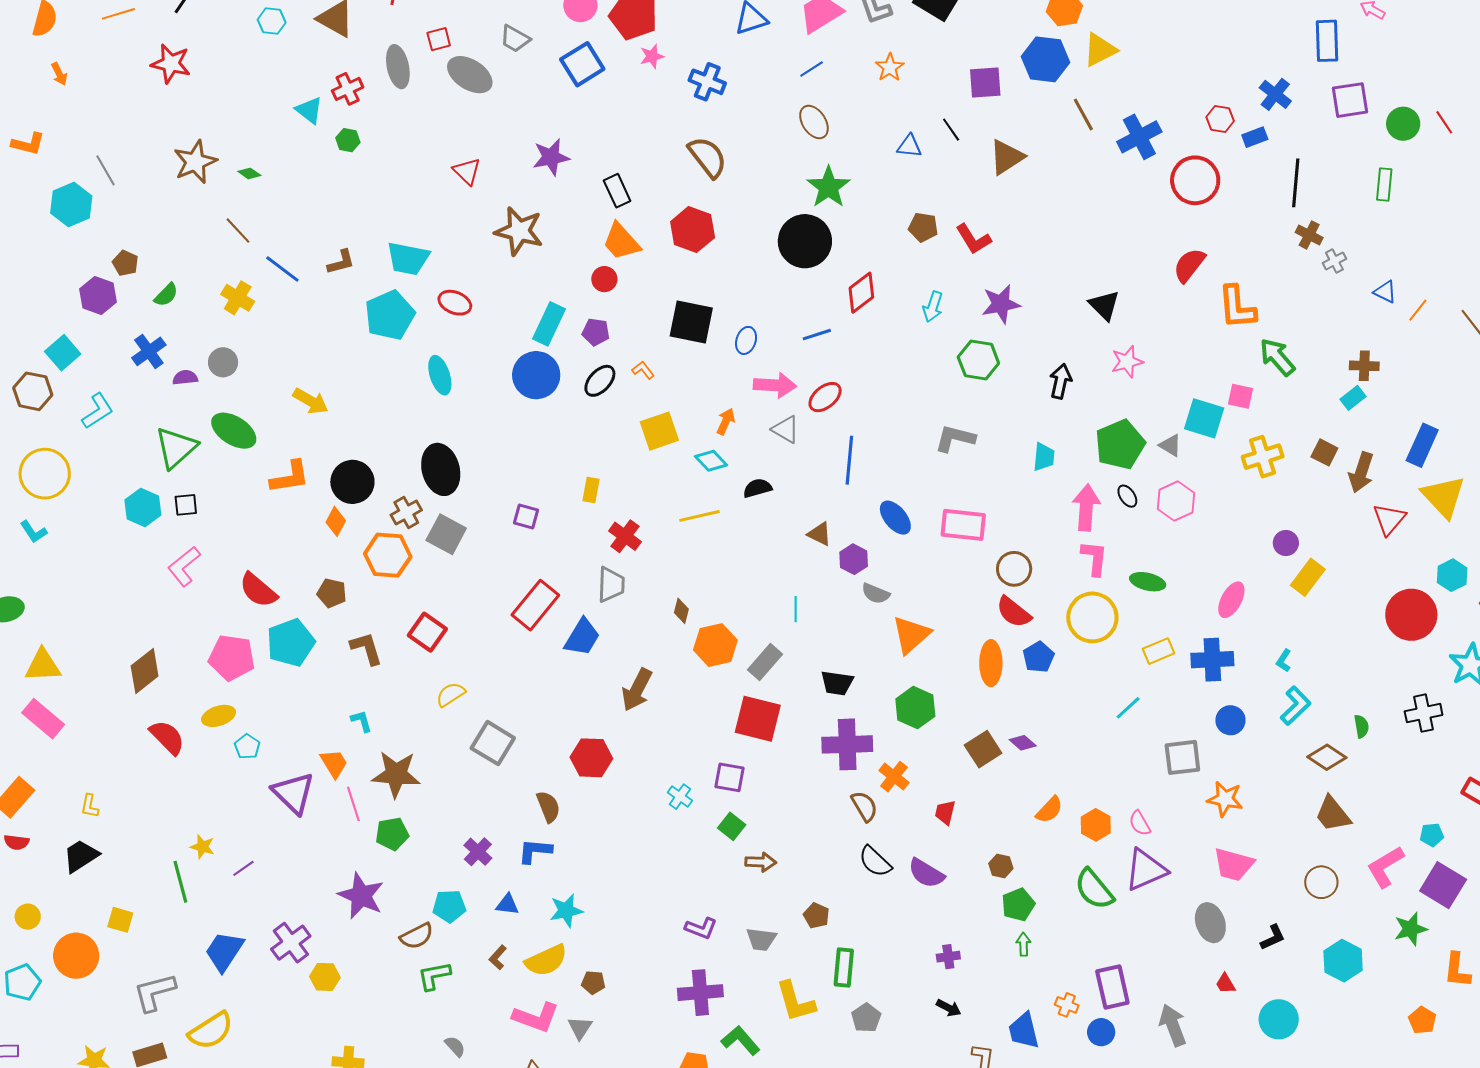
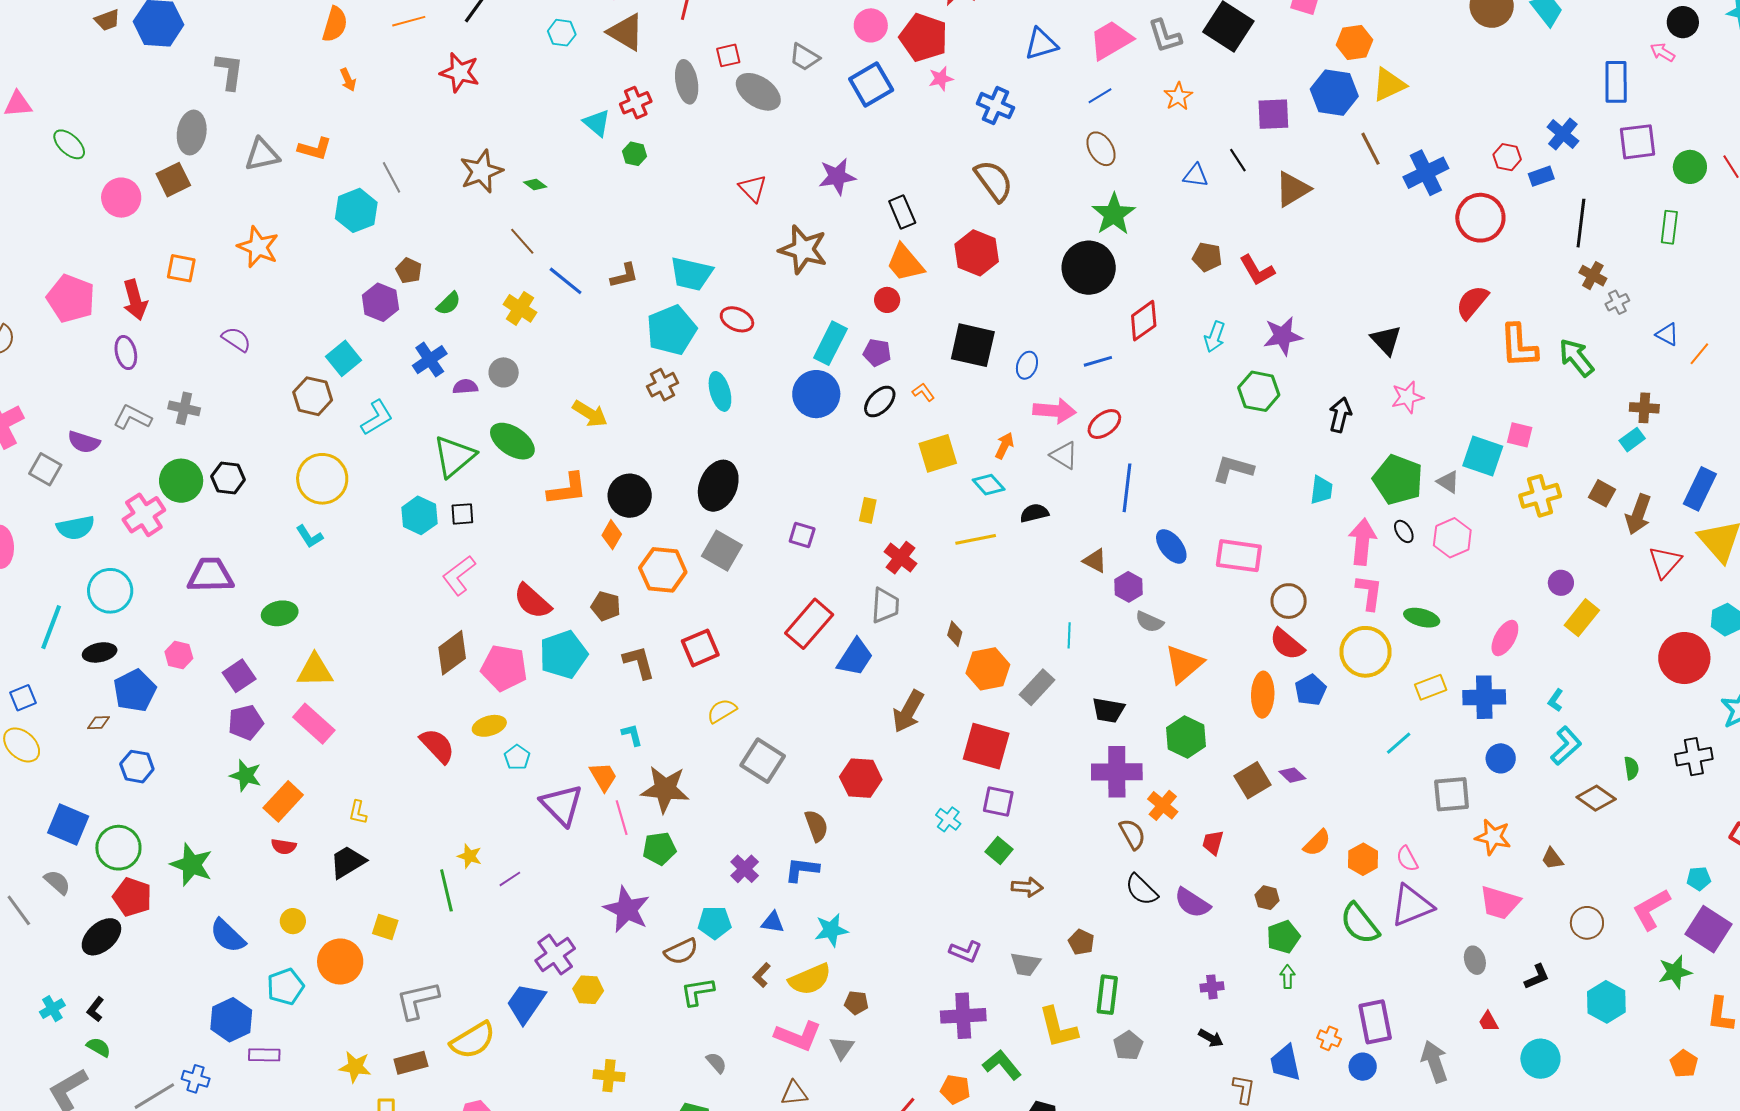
green arrow: (1277, 357) -> (1576, 358), moved
green pentagon: (1120, 445) -> (1398, 480), turned -30
black ellipse: (441, 469) -> (718, 486), turned 36
brown cross: (406, 512) -> (662, 385), moved
red square: (427, 632) -> (700, 648), turned 30
brown diamond: (145, 671) -> (452, 653), moved
red square: (758, 719) -> (986, 746), moved
brown trapezoid: (1333, 814) -> (1552, 859), moved, size x0.6
gray ellipse: (1210, 923) -> (1475, 960), size x0.7
blue trapezoid: (224, 951) -> (526, 1003), moved

